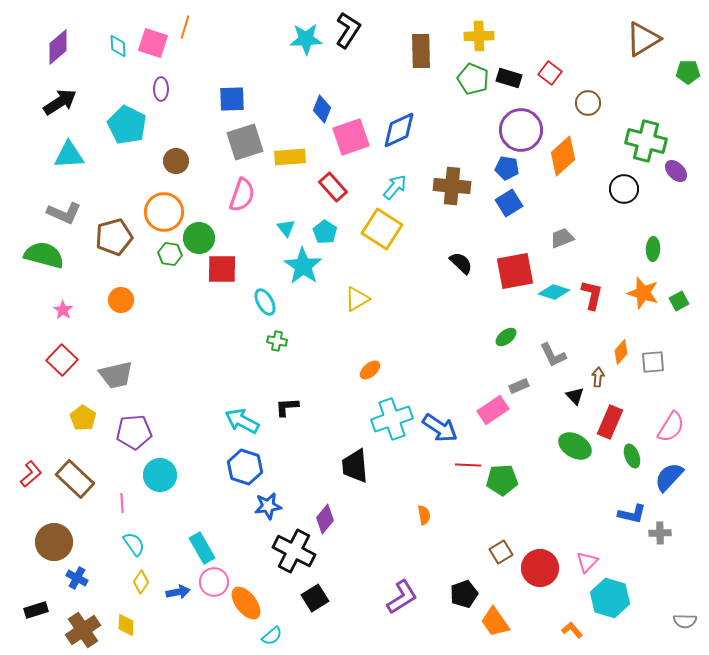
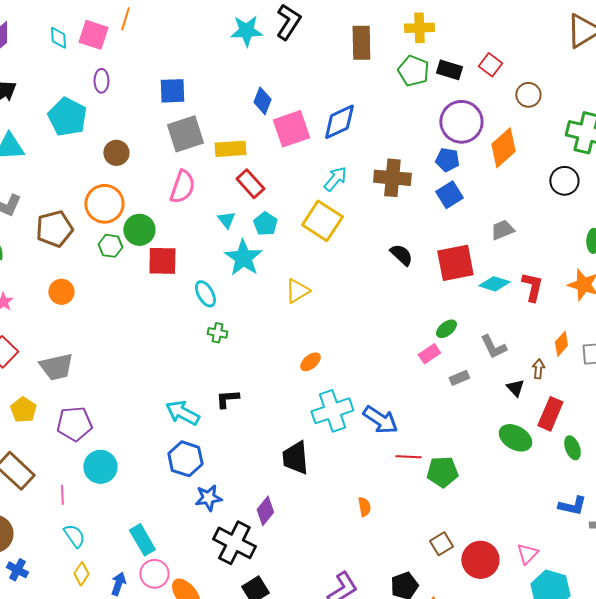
red rectangle: (333, 187) -> (250, 184), moved
pink rectangle: (493, 410) -> (429, 354), moved, size x0.7
blue arrow: (178, 592) -> (118, 584), turned -60

